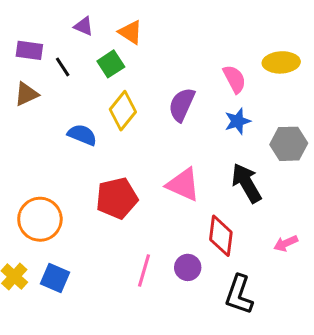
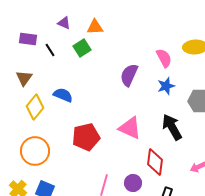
orange triangle: (130, 32) -> (95, 27), turned -36
brown triangle: (26, 94) -> (24, 78), moved, turned -30
yellow diamond: (123, 111) -> (35, 107), moved

